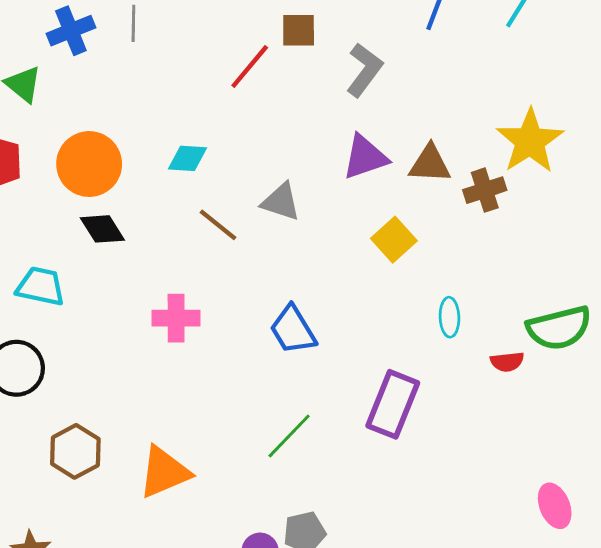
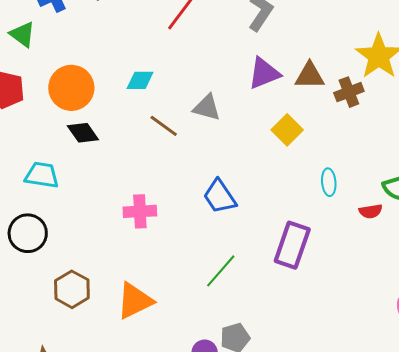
pink cross: (176, 318) -> (140, 211), moved

